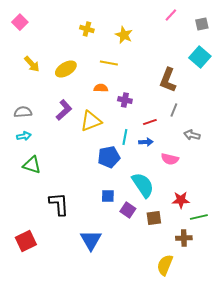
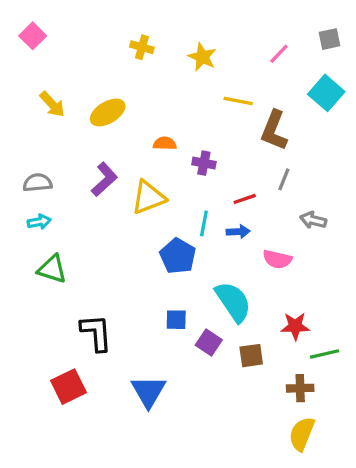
pink line: (171, 15) -> (279, 54), moved
yellow line: (109, 63) -> (238, 101), moved
blue pentagon: (109, 157) -> (178, 256), turned -30
red square: (26, 241) -> (69, 387), moved
yellow semicircle: (165, 265) -> (302, 434), moved

